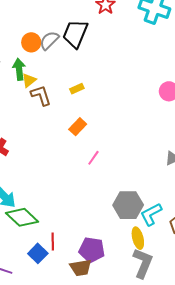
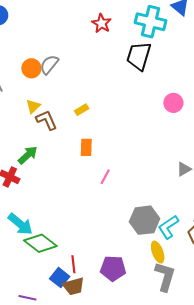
black trapezoid: (75, 34) -> (139, 56), moved
green arrow: (19, 69) -> (28, 155), moved, turned 60
orange rectangle: (78, 127) -> (86, 147), turned -36
brown trapezoid: (81, 268) -> (74, 286), moved

